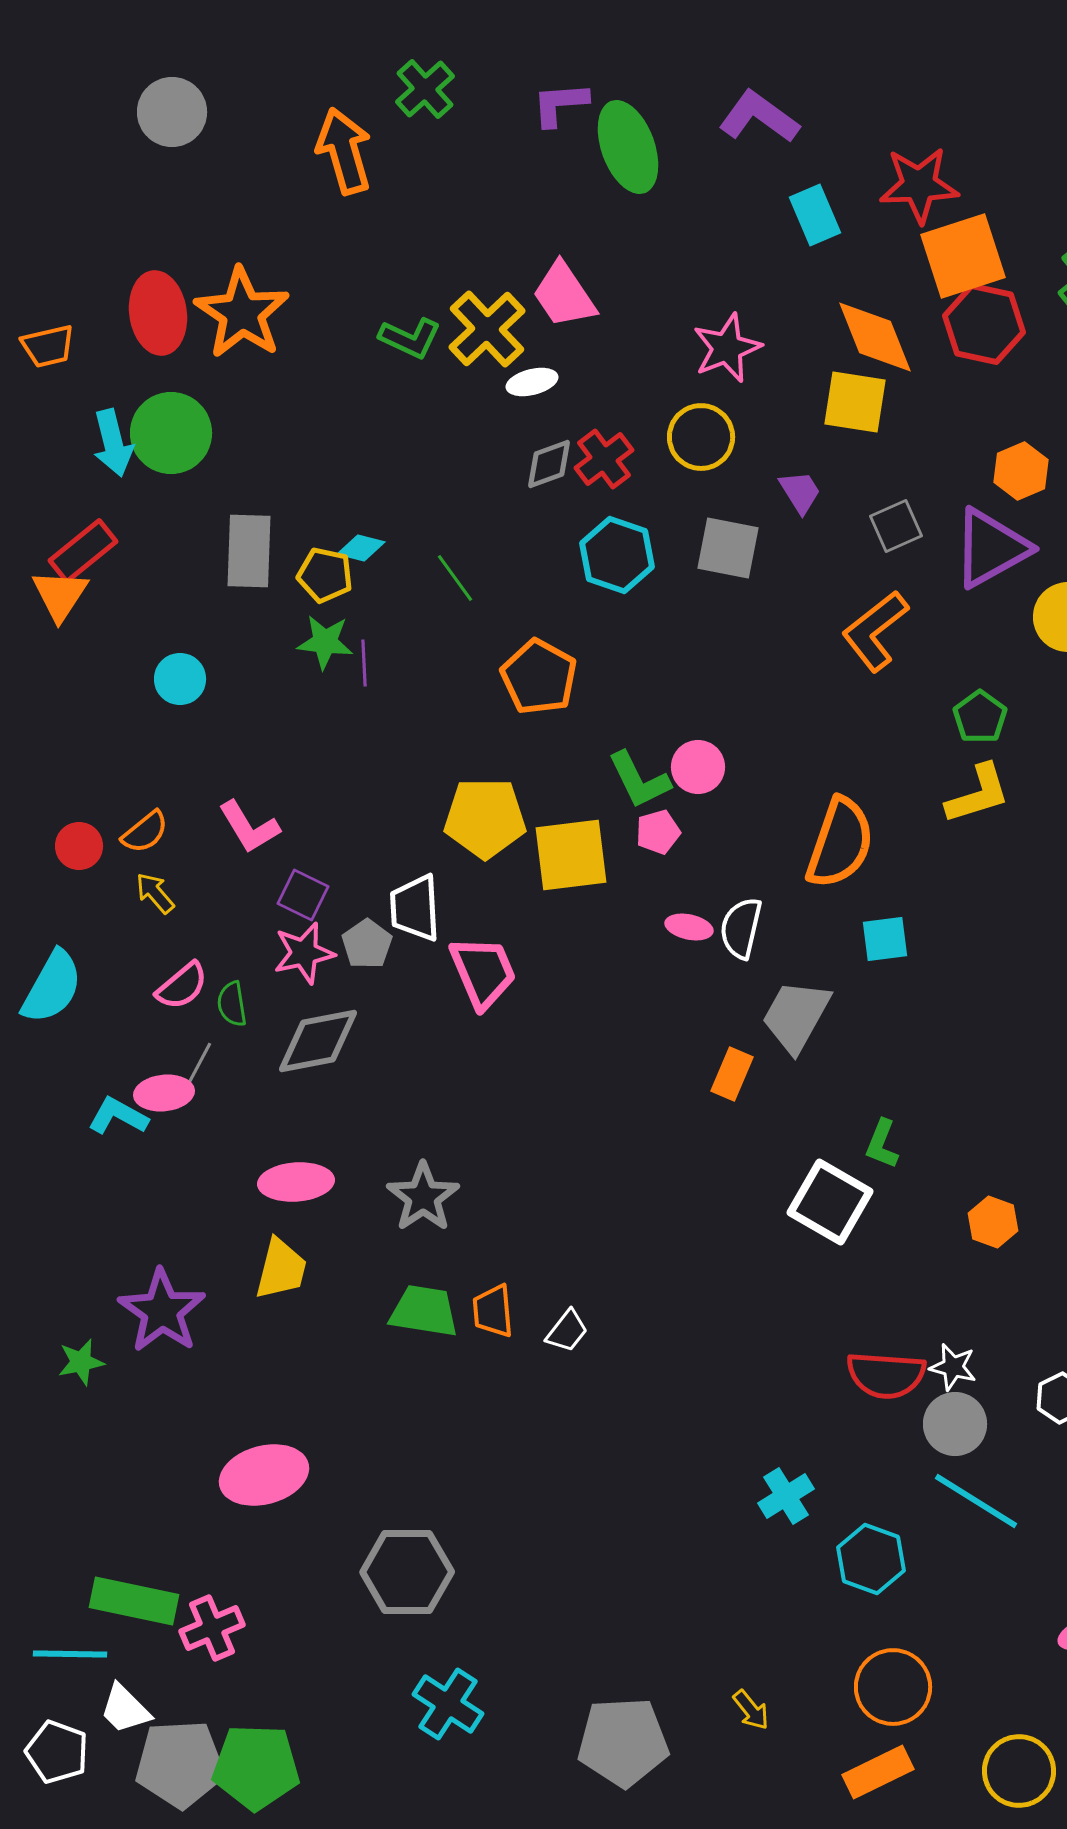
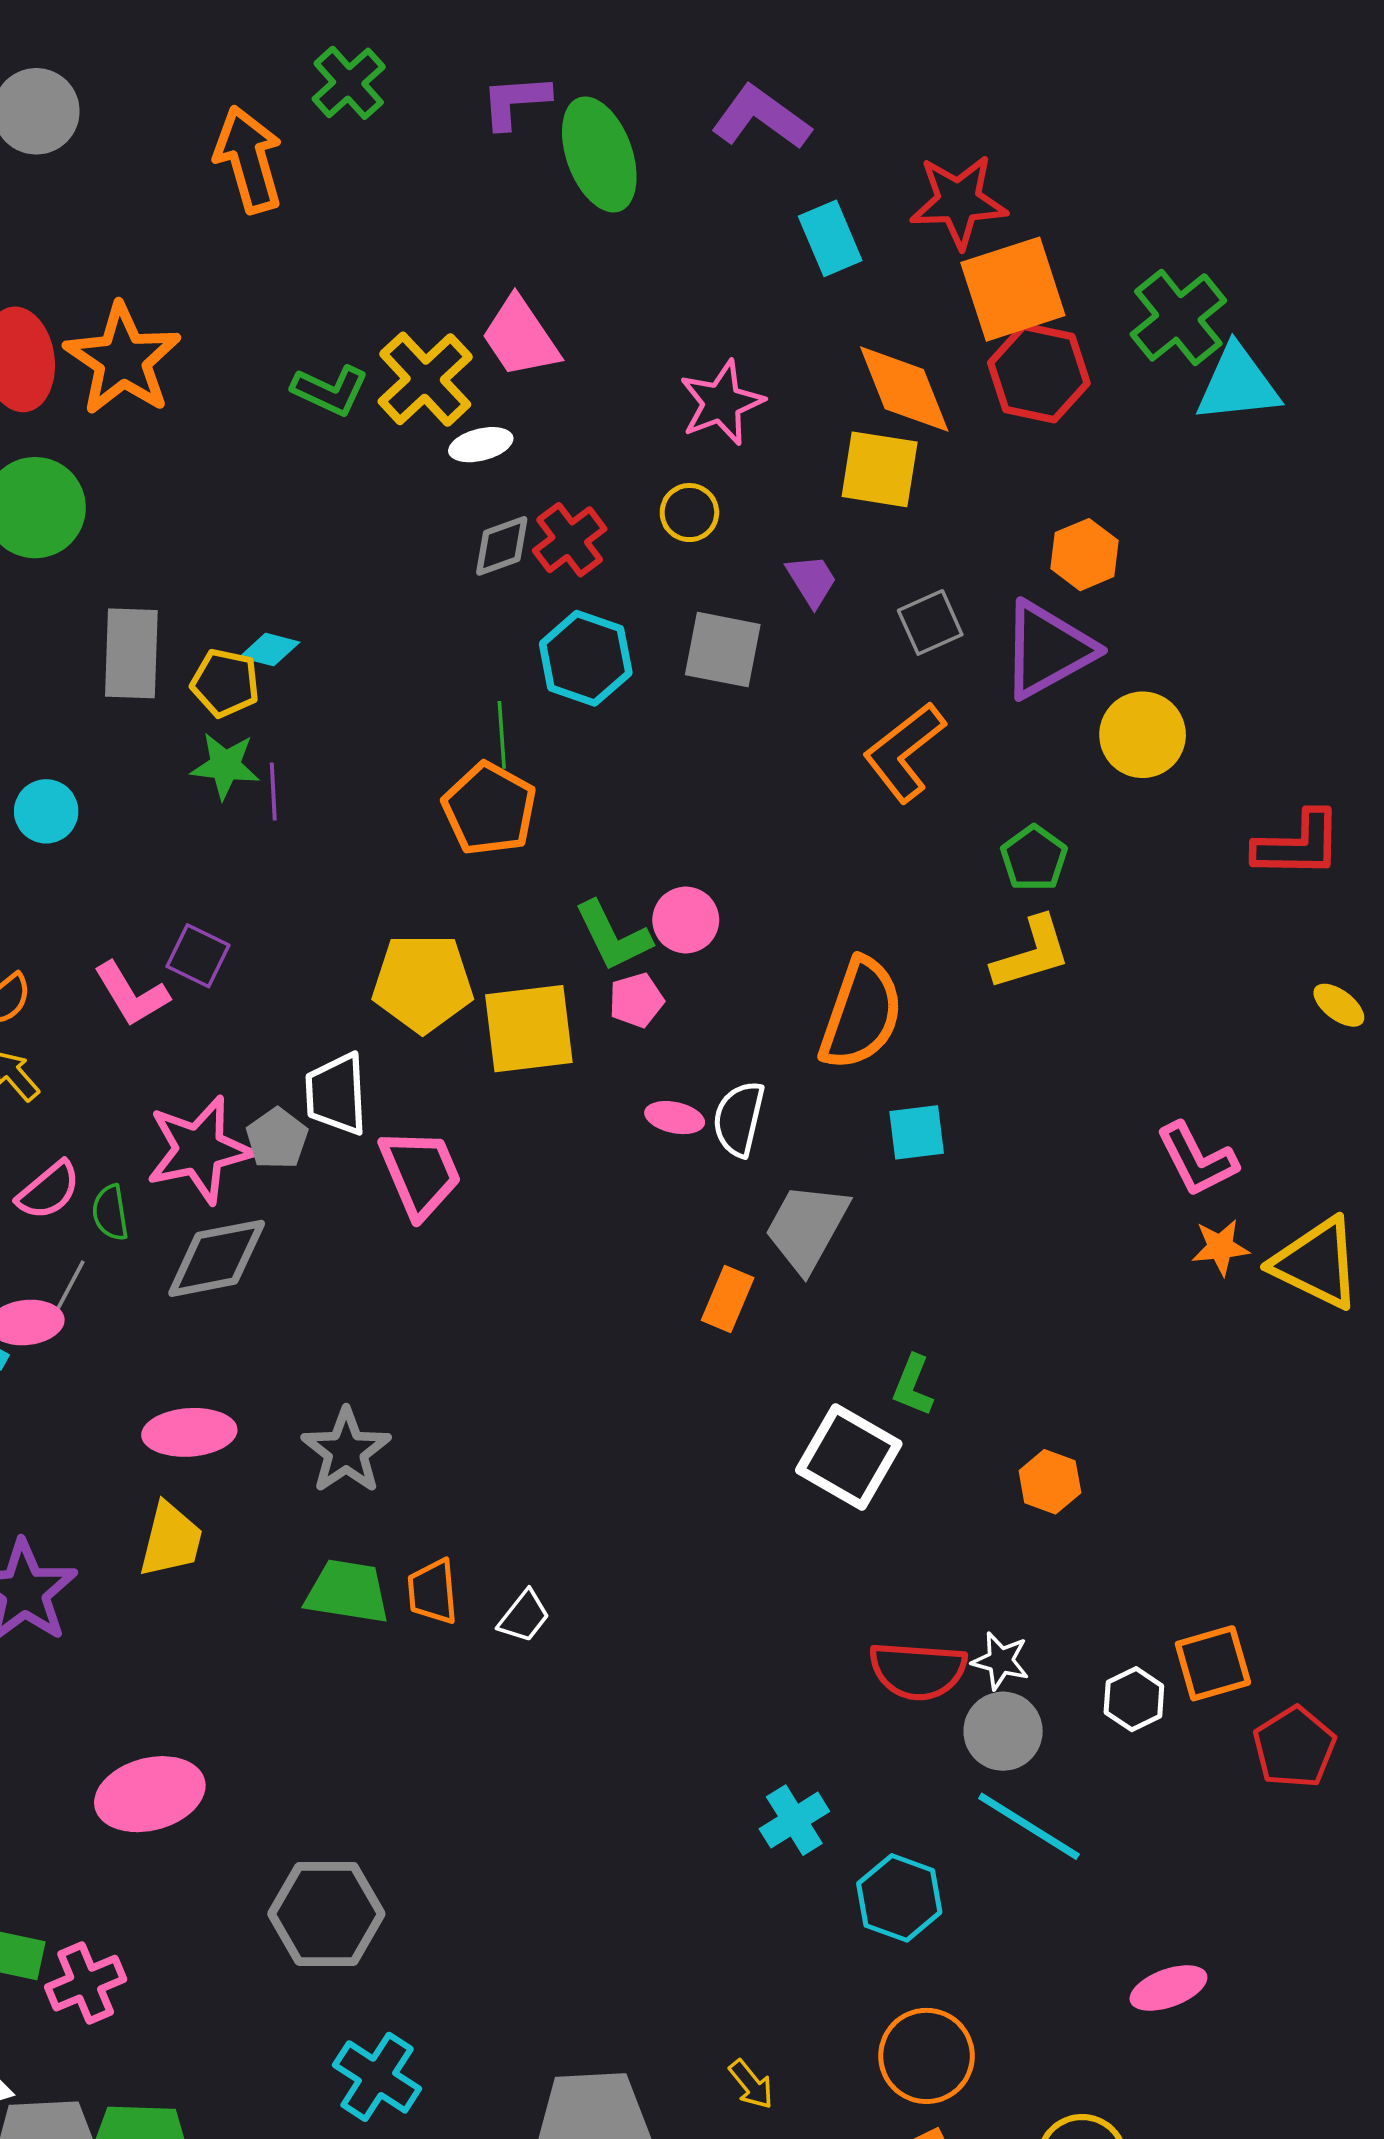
yellow circle: (701, 437) -> (689, 513), size x0.7
green line: (455, 578) -> (502, 735), moved, turned 32
purple square: (303, 895) -> (198, 956), moved
pink star: (304, 953) -> (199, 1150), size x1.4

